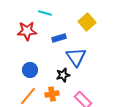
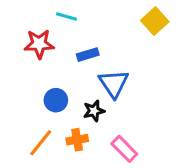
yellow square: (87, 22) -> (155, 21), moved
blue circle: (30, 70) -> (56, 100), moved

